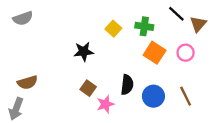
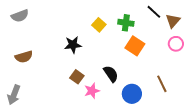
pink circle: (186, 53) -> (176, 44), moved
brown semicircle: (27, 82) -> (24, 57), moved
black semicircle: (127, 85) -> (111, 74), turned -42
blue circle: (153, 96) -> (132, 94), moved

